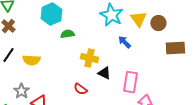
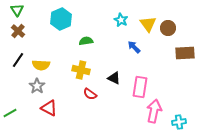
cyan star: (111, 15) -> (121, 20), size x0.6
green semicircle: (67, 34) -> (86, 41), moved
yellow cross: (89, 58) -> (81, 70), moved
gray star: (21, 91) -> (37, 86), moved

